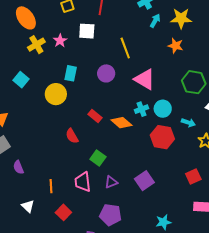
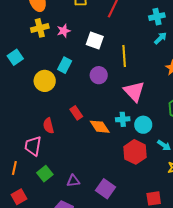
white square: (87, 31) -> (95, 40), moved
green square: (98, 158) -> (45, 174), moved
purple square: (144, 181) -> (106, 189), turned -36
pink trapezoid: (83, 182) -> (33, 146), moved

